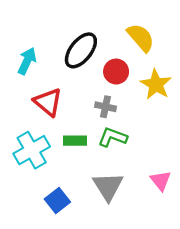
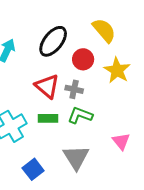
red triangle: (48, 102) -> (47, 86), moved
pink triangle: (161, 181) -> (121, 141), moved

